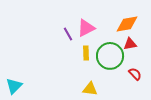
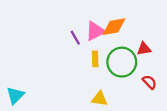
orange diamond: (127, 24) -> (114, 27), moved

